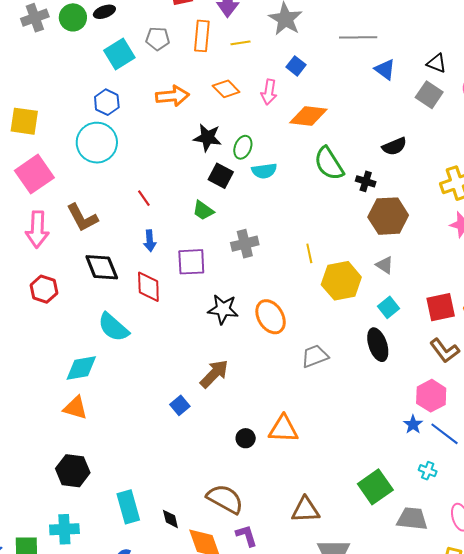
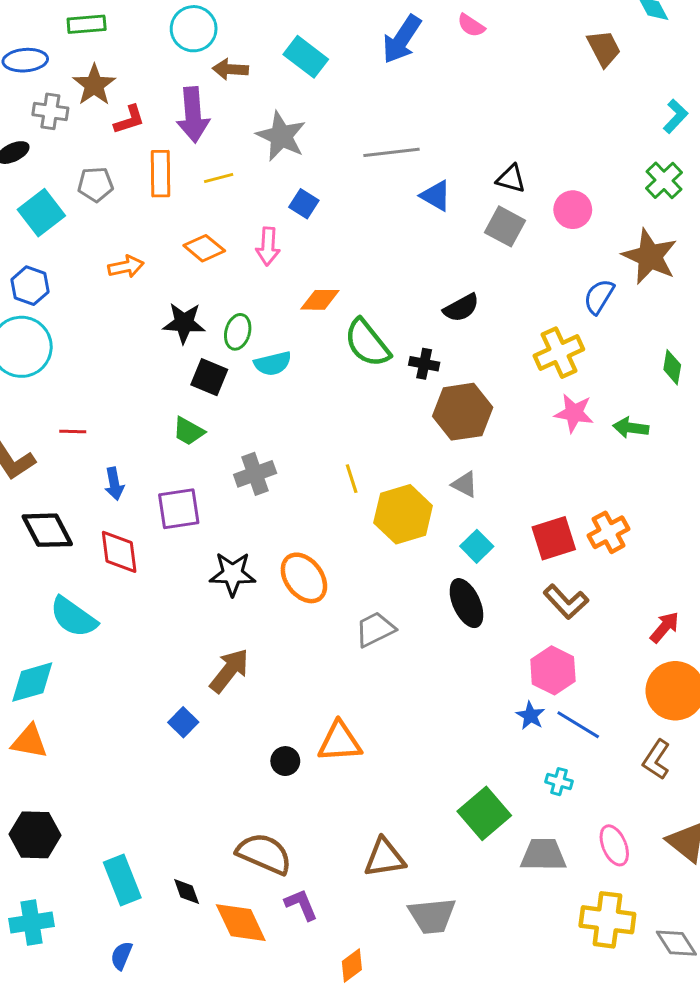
orange arrow: (172, 96) -> (126, 267), size x0.7
orange diamond: (308, 116) -> (320, 300), moved, size x0.7
red line: (144, 198) -> (73, 431), moved, turned -48

